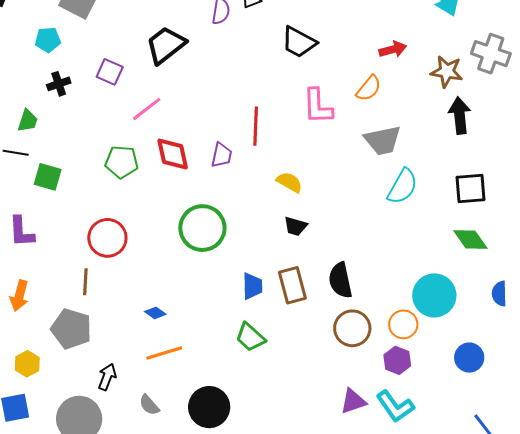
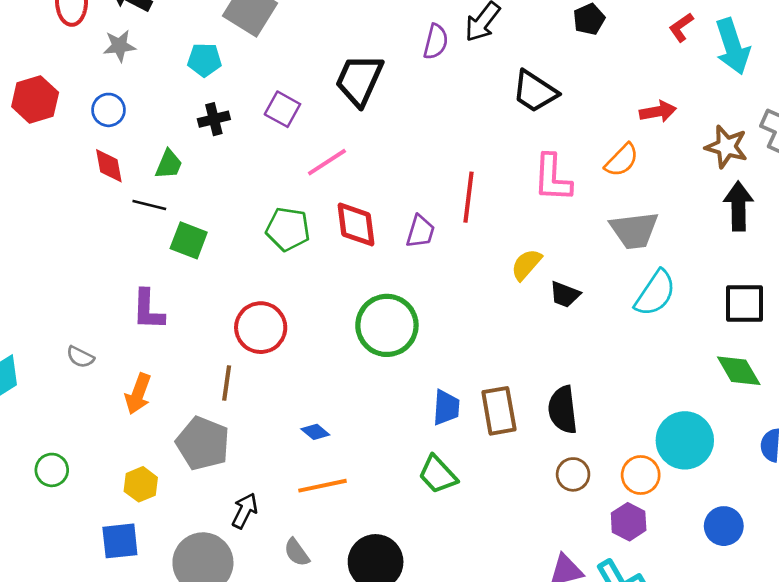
black trapezoid: (166, 45) -> (359, 80), turned -33
yellow semicircle: (290, 182) -> (526, 265), moved, turned -84
black trapezoid: (295, 226) -> (565, 295), moved
brown circle: (352, 328) -> (573, 474), size x0.7

